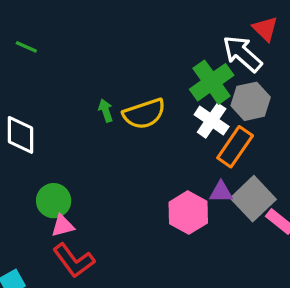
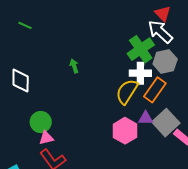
red triangle: (265, 29) -> (163, 14), moved
yellow semicircle: (144, 114) -> (127, 92), moved, turned 140
white cross: (212, 121) -> (140, 73), turned -35

